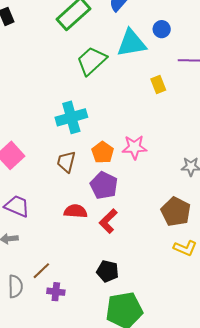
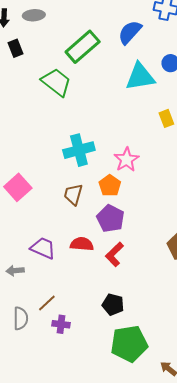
green trapezoid: (92, 61) -> (56, 82), moved, turned 80
pink star: (134, 147) -> (126, 160), moved, turned -30
purple trapezoid: (17, 206) -> (43, 248), moved

